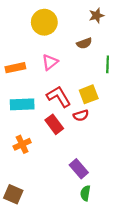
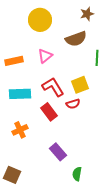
brown semicircle: (84, 43) -> (76, 39), size x1.5
purple rectangle: (79, 169) -> (58, 152), moved

